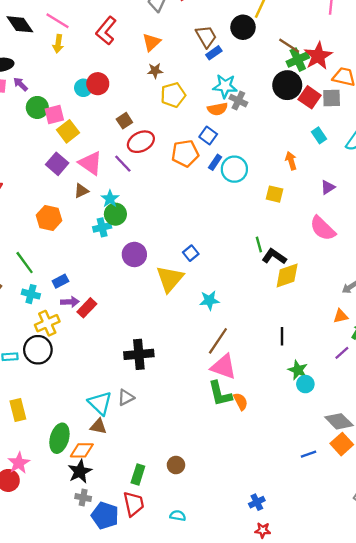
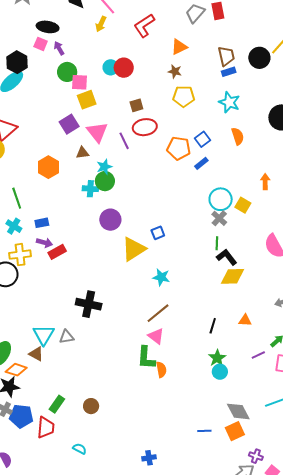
gray cross: (238, 101) -> (219, 218), moved
orange semicircle: (218, 109) -> (238, 136), moved, turned -114
cyan circle: (234, 169) -> (221, 199), moved
orange triangle: (341, 316) -> (245, 320), moved
pink triangle: (224, 367) -> (156, 336), size x0.7
blue pentagon: (105, 516) -> (21, 416), moved, turned -30

